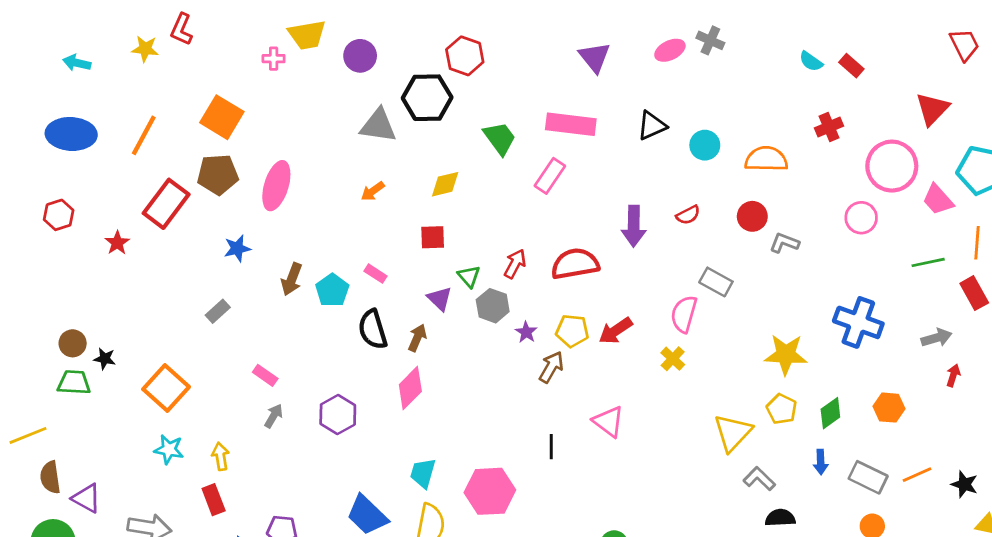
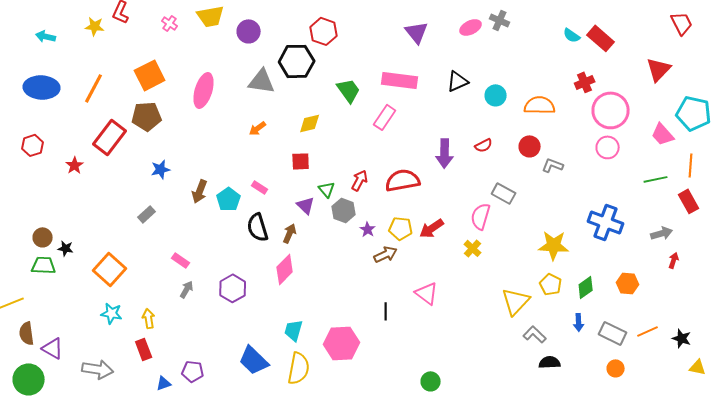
pink cross: (274, 59) -> (170, 23), moved, turned 35
red rectangle: (851, 66) -> (601, 38), size x1.5
orange square: (222, 117) -> (150, 75), turned 32
pink circle: (892, 166) -> (611, 110), moved
pink ellipse: (276, 186) -> (204, 90), moved
brown arrow: (551, 367) -> (386, 254), turned 35

